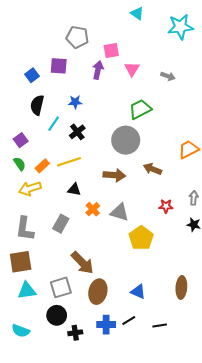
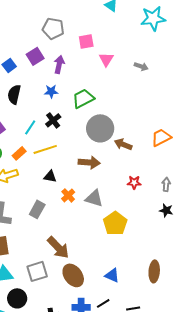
purple square: (59, 66) -> (35, 56), turned -36
purple arrow: (98, 70) -> (59, 64), moved
green trapezoid: (140, 109) -> (83, 98), moved
cyan line: (54, 124) -> (30, 127), moved
brown arrow: (152, 169) -> (123, 144), moved
red star: (166, 206) -> (134, 182), moved
brown ellipse: (98, 292) -> (73, 275), turned -50
black circle: (57, 315) -> (17, 298), moved

